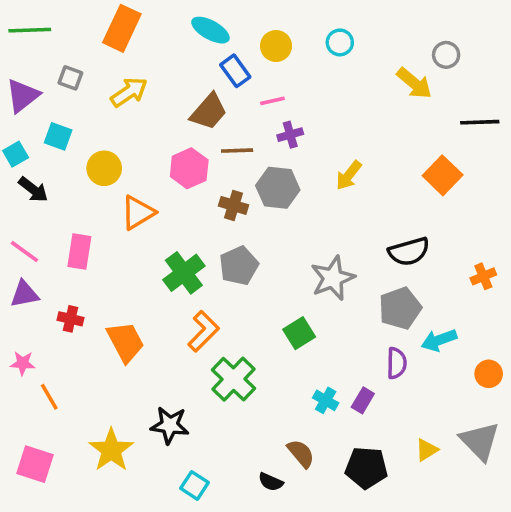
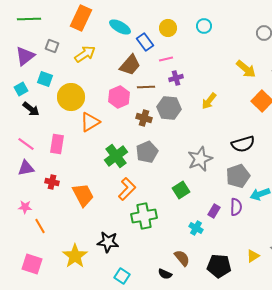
cyan ellipse: (210, 30) -> (120, 27), moved
yellow arrow: (414, 83) -> (246, 69), moved
yellow circle: (104, 168) -> (71, 97), size x1.4
green cross: (233, 379) -> (144, 216), turned 35
purple rectangle: (363, 400) -> (214, 211), moved

